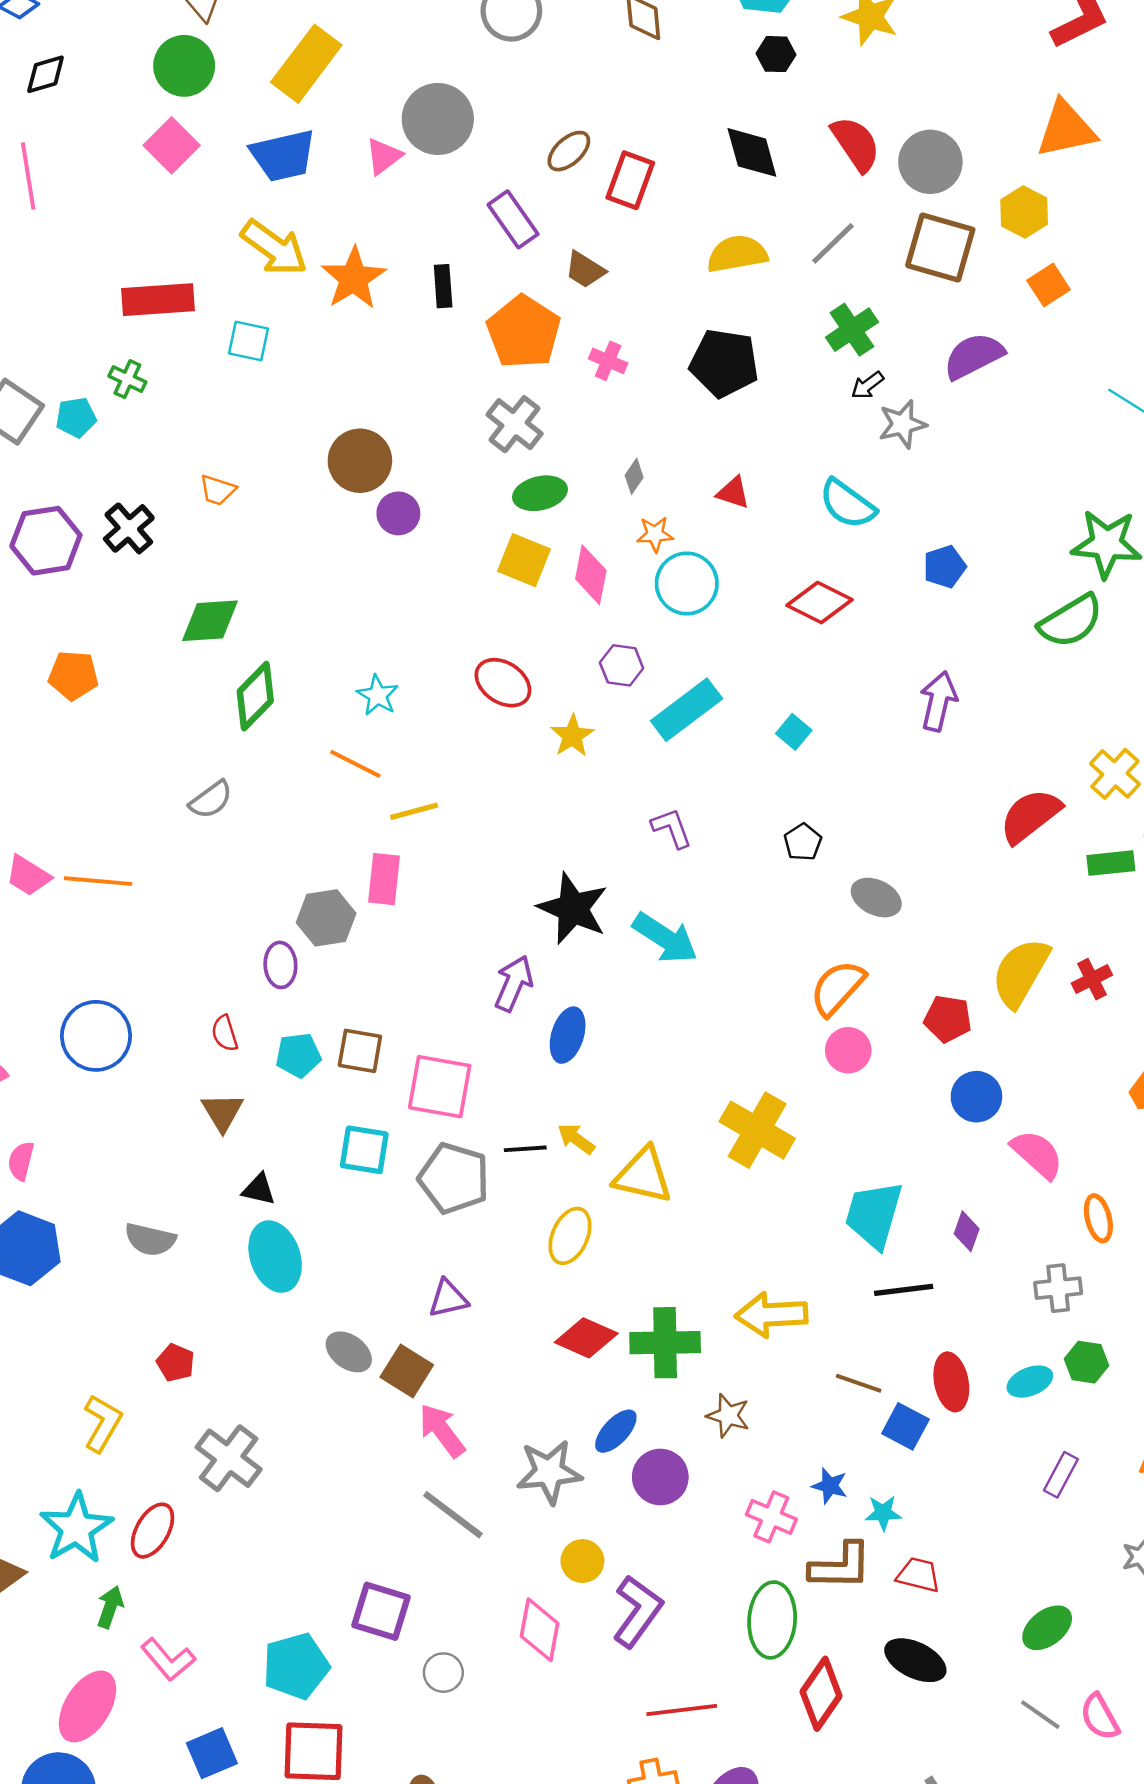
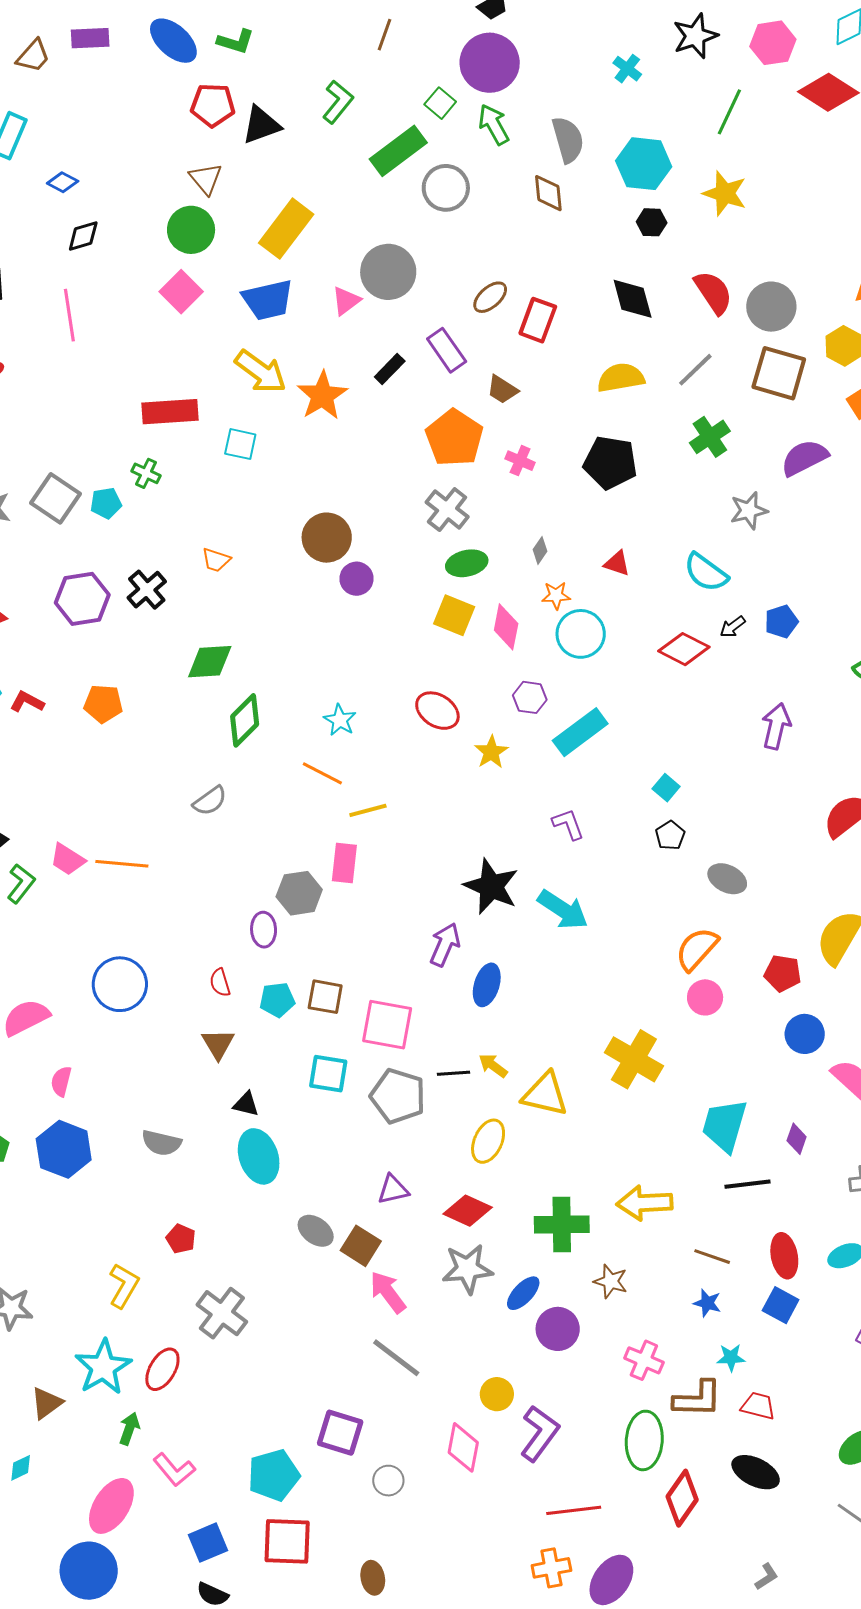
black rectangle: (443, 286) -> (390, 369), moved, turned 48
black arrow: (867, 385) -> (733, 627), moved
cyan square: (794, 732) -> (666, 788), moved
red diamond: (586, 1338) -> (468, 1211), moved
blue square: (905, 1426) -> (781, 1305), moved
gray star: (549, 1472) -> (467, 1269), moved
blue star: (830, 1486) -> (707, 1303), moved

